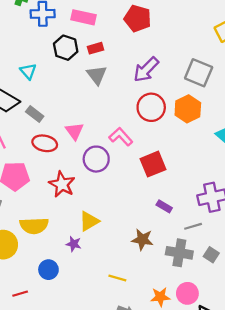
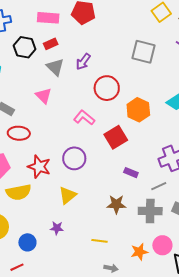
pink rectangle: (84, 17) -> (48, 18), moved
purple arrow: (146, 70) -> (83, 62), moved, size x0.7
orange hexagon: (188, 109) -> (138, 110), moved
pink triangle: (74, 131) -> (44, 96), moved
purple circle: (96, 159) -> (74, 158), moved
yellow semicircle: (34, 226) -> (19, 192), moved
purple star: (74, 244) -> (57, 228), moved
blue circle: (48, 270) -> (27, 242), moved

